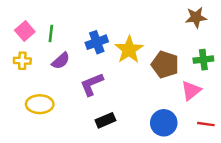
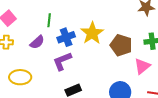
green line: (51, 33) -> (49, 20), moved
blue cross: (97, 42) -> (66, 37), moved

